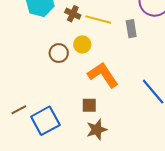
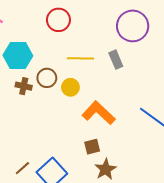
brown cross: (73, 14) -> (24, 86), moved
brown circle: (59, 53) -> (47, 78), moved

